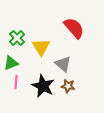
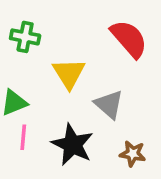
green cross: (17, 38) -> (25, 37), moved, turned -35
brown star: (68, 86) -> (133, 154), moved

